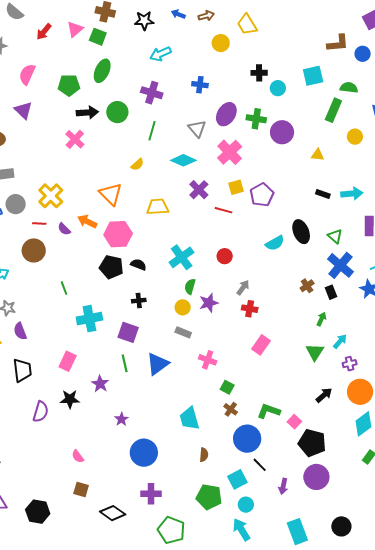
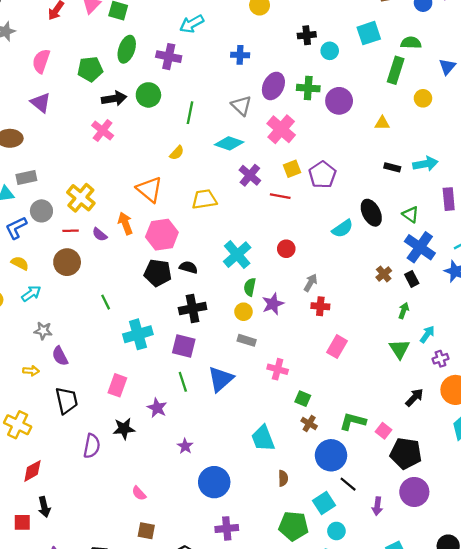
purple cross: (152, 93) -> (169, 57), moved
orange arrow: (87, 222) -> (125, 223), turned 48
black cross: (139, 301) -> (193, 308), size x1.6

